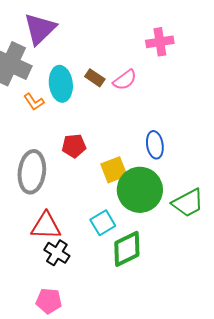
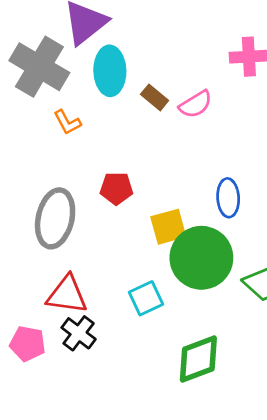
cyan ellipse: (61, 84) -> (110, 71), moved
green diamond: (127, 249) -> (198, 359), moved
pink pentagon: (49, 301) -> (27, 344), moved

